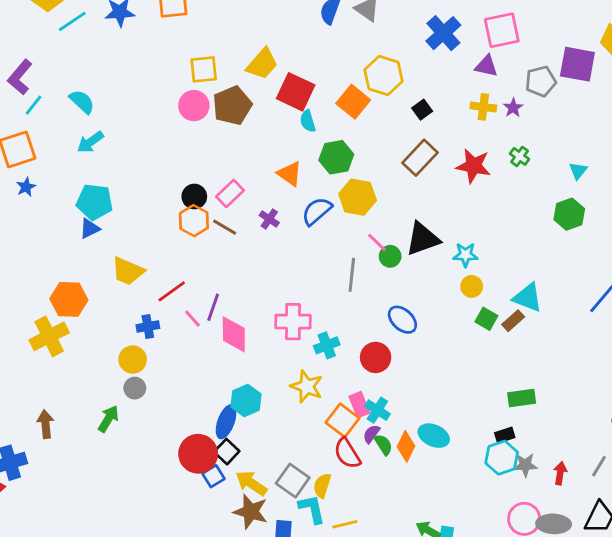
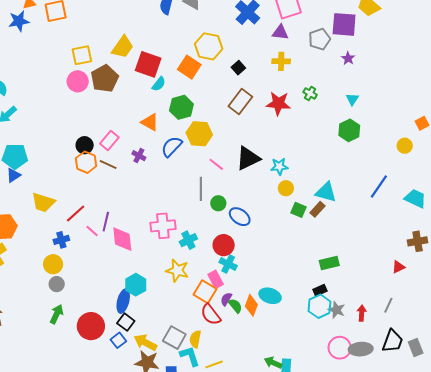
purple star: (513, 108) -> (348, 58), moved
cyan semicircle: (308, 121) -> (159, 84), turned -119
green circle: (390, 256) -> (218, 203), moved
cyan cross: (377, 410) -> (228, 264), moved
green arrow: (108, 419) -> (57, 314), moved
red circle: (198, 454) -> (91, 326), moved
gray star: (525, 465) -> (337, 310), turned 30

